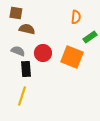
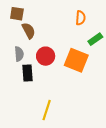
brown semicircle: (27, 29) -> (29, 31), turned 49
gray semicircle: (18, 51) -> (19, 54), turned 64
yellow line: (22, 96) -> (47, 110), moved

